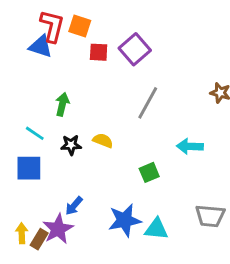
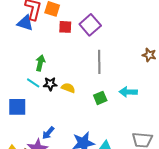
gray line: (148, 103) -> (99, 62), turned -30
cyan line: (35, 133) -> (33, 83), moved
black star: (71, 145) -> (50, 84), moved
green square: (149, 172) -> (100, 98), moved

